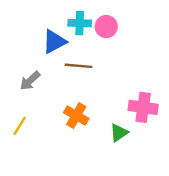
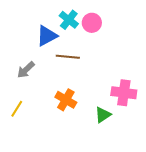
cyan cross: (80, 23) -> (69, 20), turned 36

